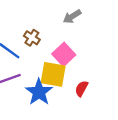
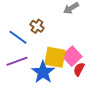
pink square: (64, 54) -> (72, 56), moved

